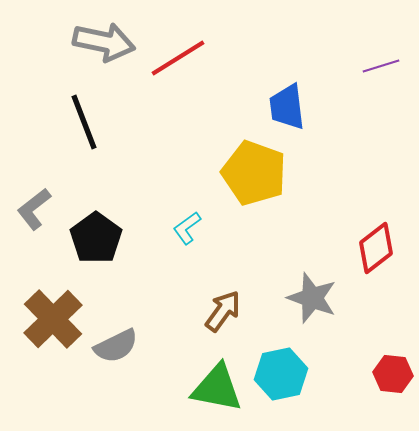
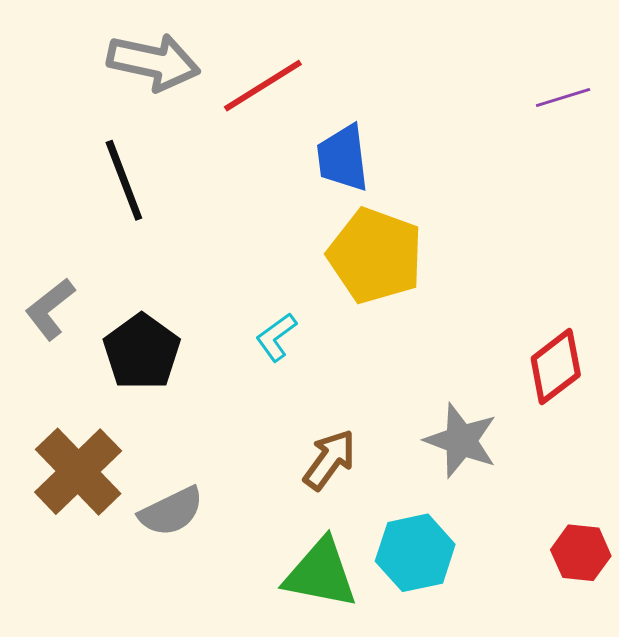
blue trapezoid: (287, 107) -> (343, 158), moved

